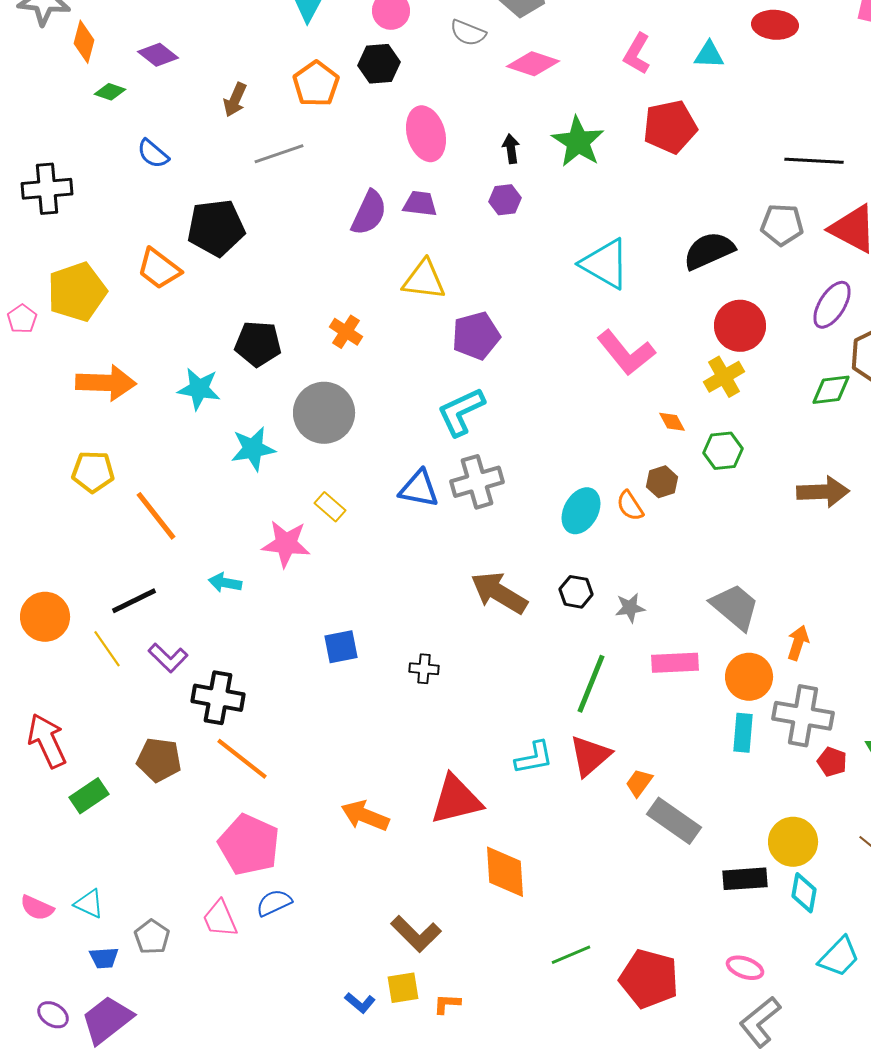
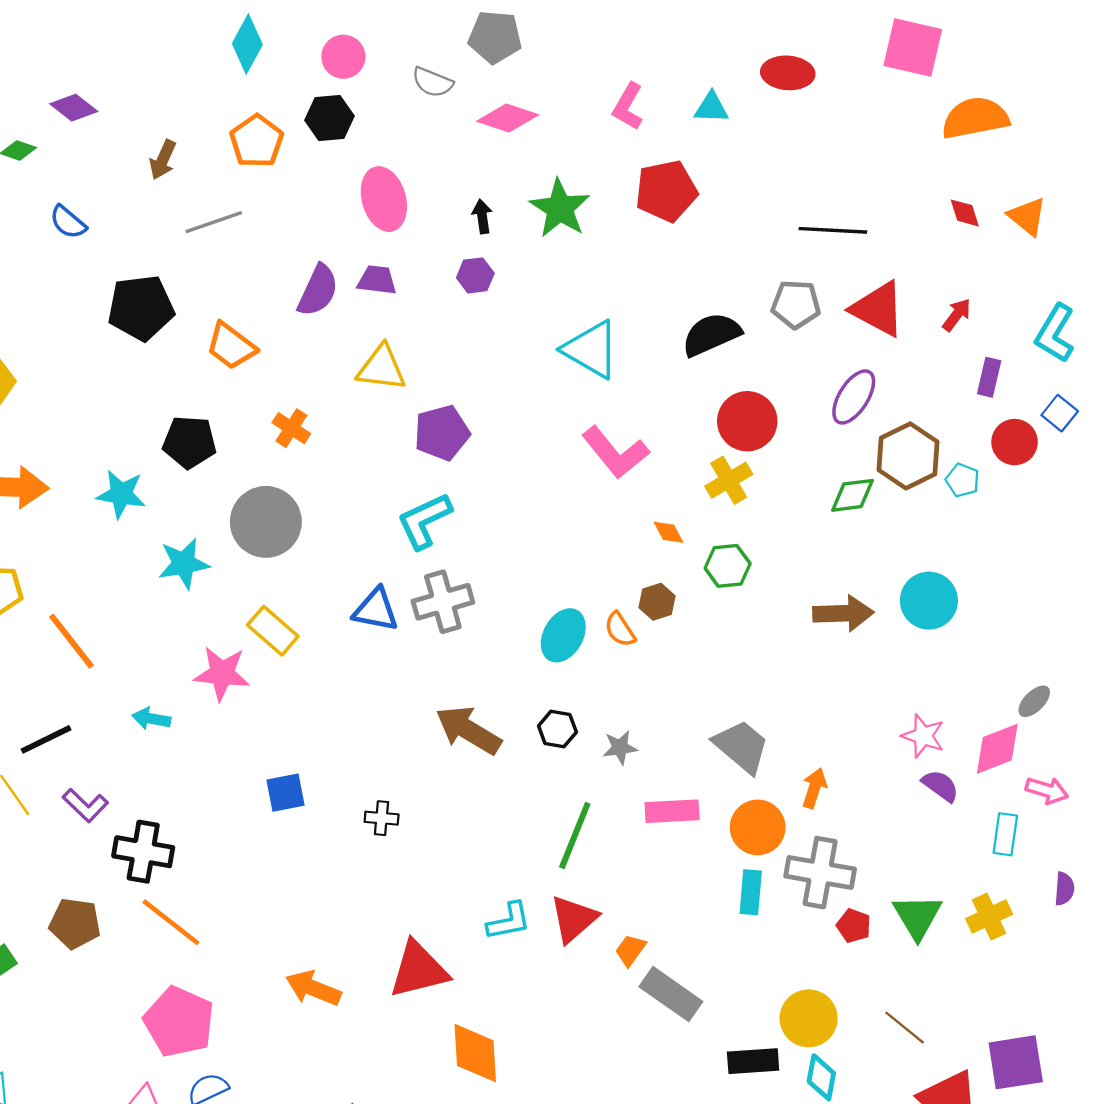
orange trapezoid: (159, 269) -> (231, 346), moved
yellow rectangle: (330, 507) -> (273, 631), size x1.4

